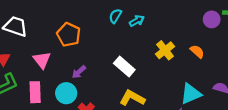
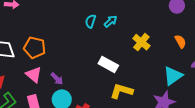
orange pentagon: (69, 35) -> (35, 48), moved
orange semicircle: (197, 51) -> (180, 41), moved, turned 32
purple arrow: (79, 72) -> (57, 79), moved, turned -80

